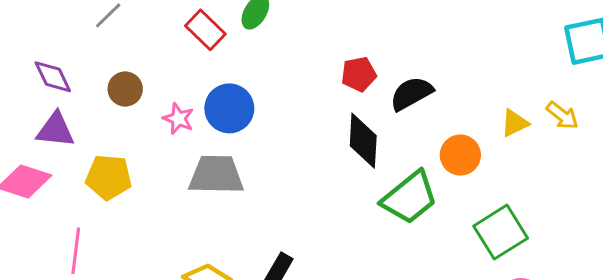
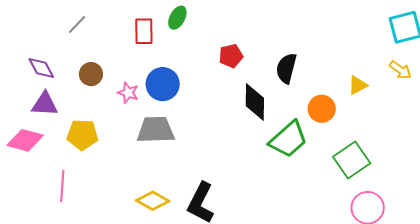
red rectangle: (205, 30) -> (144, 31), turned 48
red pentagon: (359, 74) -> (231, 56), moved
black semicircle: (411, 93) -> (286, 68), turned -44
yellow arrow: (562, 115) -> (400, 70), moved

